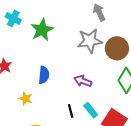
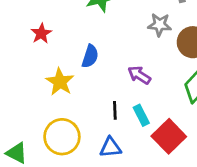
gray star: (90, 41) -> (160, 25), size x0.7
yellow star: (26, 99) -> (60, 82), size x1.5

